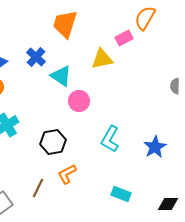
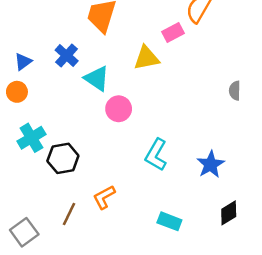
black hexagon: (53, 142) -> (63, 158), moved
black diamond: (168, 204) -> (229, 213), moved, turned -30

